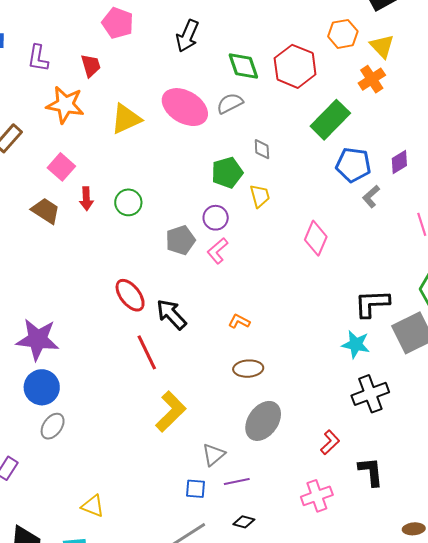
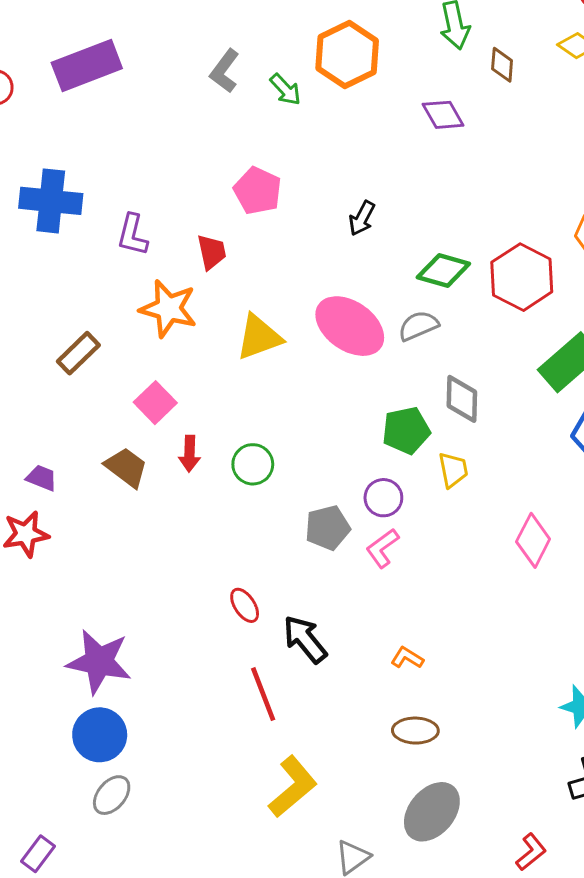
black arrow: (187, 36) -> (362, 218), size x0.7
green diamond: (243, 66) -> (443, 270), turned -60
gray diamond: (262, 149) -> (462, 399), size x1.5
red ellipse: (130, 295) -> (245, 605), size x0.7

